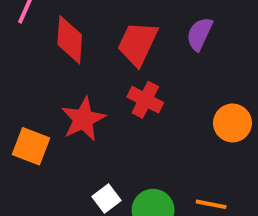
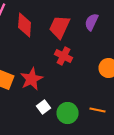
red star: (83, 119) -> (32, 79), moved

